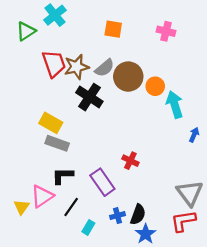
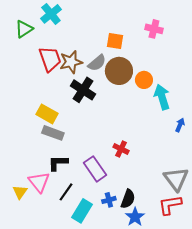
orange square: (113, 29) -> (115, 41), moved
pink triangle: (42, 196) -> (39, 182), turned -35
cyan rectangle: (88, 227) -> (82, 211), size x1.6

